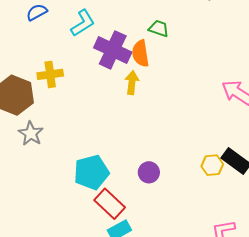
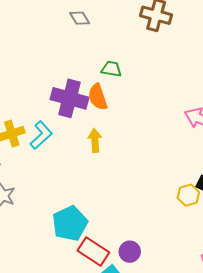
cyan L-shape: (83, 23) -> (41, 135), moved
yellow arrow: (132, 83) -> (95, 140), moved
purple circle: (149, 172) -> (130, 252), moved

